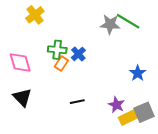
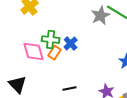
gray star: (110, 24) -> (101, 16), turned -30
pink diamond: (20, 62) -> (34, 52), moved

